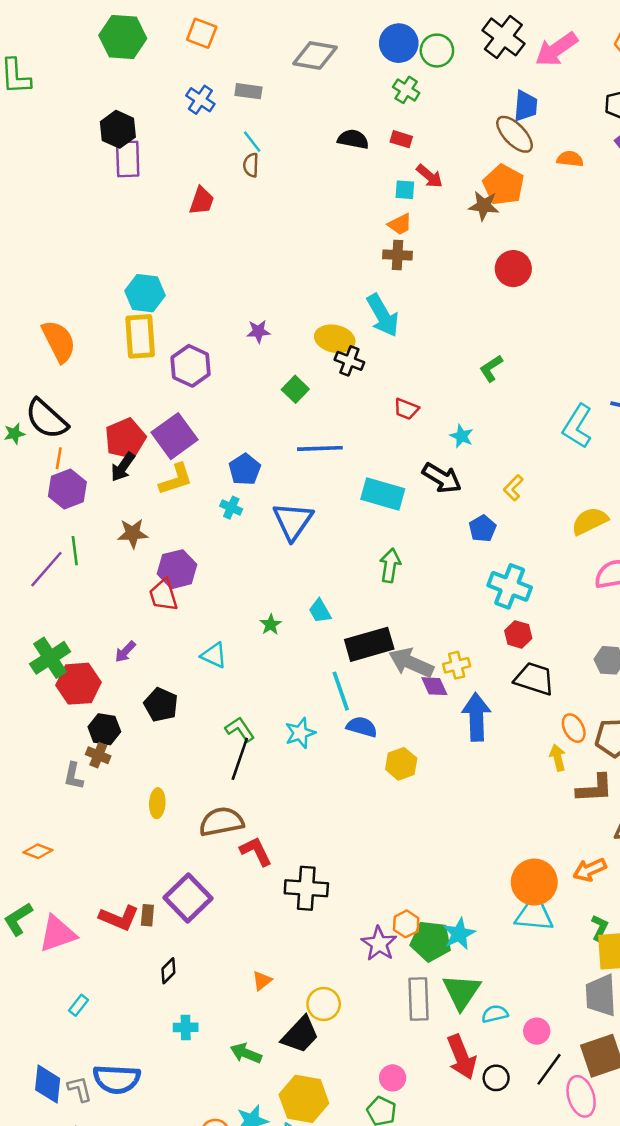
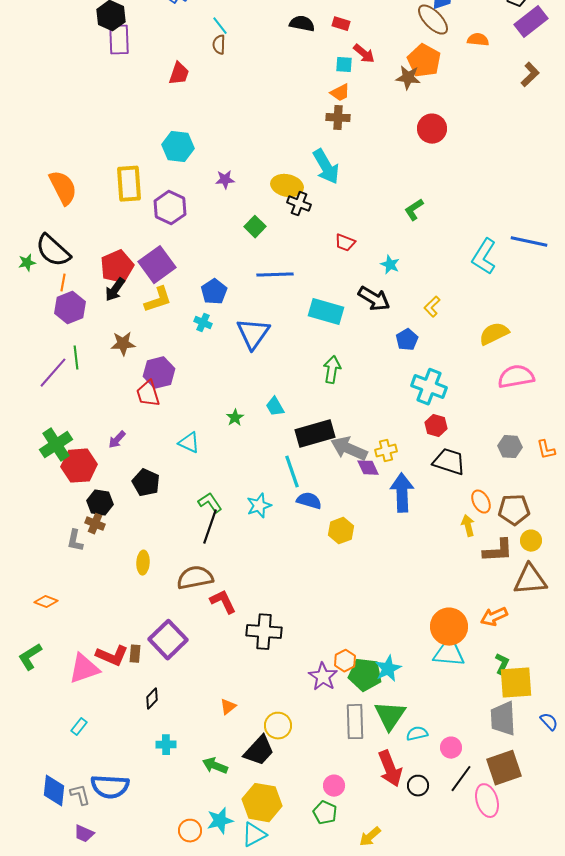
cyan hexagon: (145, 293) -> (178, 147), moved
pink triangle: (58, 934) -> (84, 669), moved

